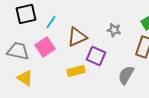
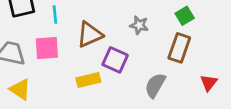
cyan line: (51, 22) -> (55, 14), turned -40
pink square: (45, 47) -> (47, 48), turned 30

